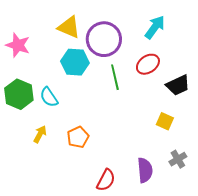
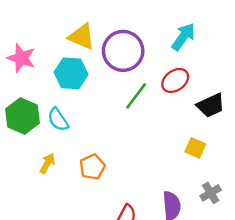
cyan hexagon: (75, 62) -> (71, 73), moved
green line: (115, 77) -> (136, 96), turned 50

